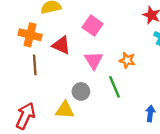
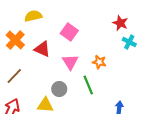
orange cross: (30, 35) -> (15, 40), turned 30
brown line: (35, 65) -> (14, 76), moved, turned 48

